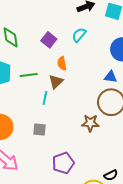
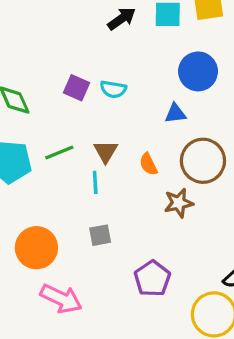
cyan semicircle: (79, 35) -> (113, 89), moved, turned -105
orange semicircle: (62, 63) -> (148, 164), moved
blue triangle: (110, 77) -> (175, 113), moved

